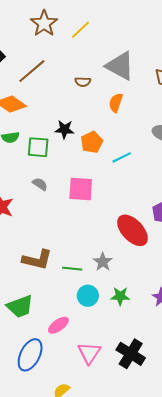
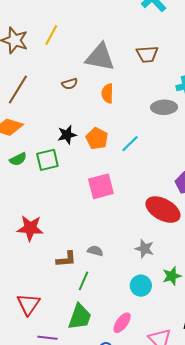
gray semicircle: (40, 184) -> (95, 251), moved
brown L-shape: (37, 260) -> (66, 259), moved, size x0.7
green line: (72, 269) -> (84, 281), moved, turned -54
green trapezoid: (20, 306) -> (80, 317), turned -32

